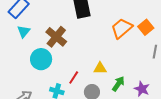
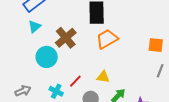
orange square: (146, 27) -> (156, 45), turned 35
orange trapezoid: (122, 28) -> (107, 39), moved

